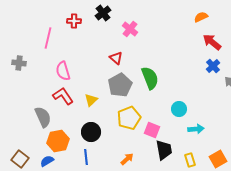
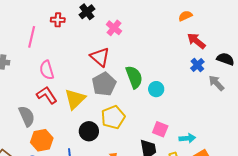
red triangle: (116, 58) -> (100, 57), size x1.5
yellow triangle: (91, 100) -> (75, 99), size x1.6
cyan circle: (179, 109) -> (156, 89), moved
cyan arrow: (196, 129) -> (187, 138), moved
pink square: (152, 130) -> (160, 129), moved
black circle: (91, 132) -> (89, 131), moved

